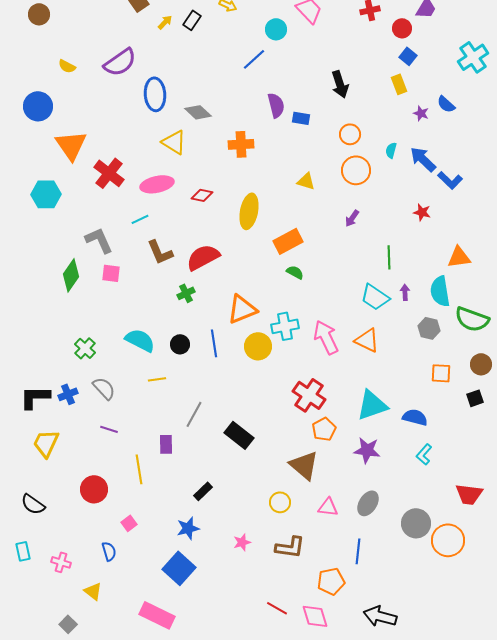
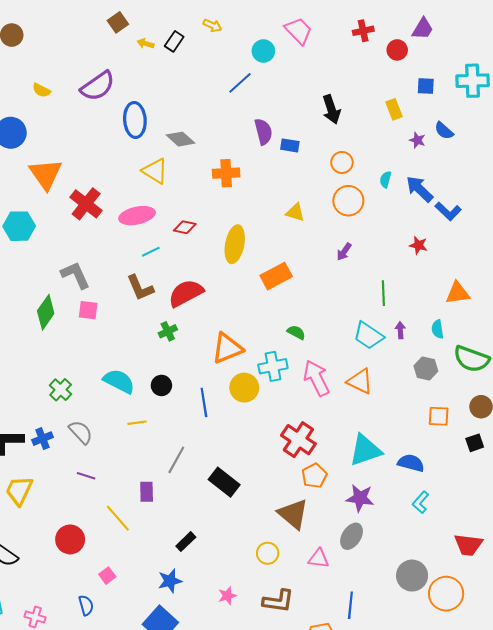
yellow arrow: (165, 22) -> (146, 44), turned -119
blue square: (408, 56) -> (426, 86), moved, turned -36
cyan cross: (473, 57) -> (473, 81), turned 32
cyan line: (140, 219) -> (151, 252), moved
green semicircle: (295, 272) -> (296, 332), moved
cyan semicircle: (440, 291) -> (438, 329), size x0.6
blue line: (214, 343) -> (204, 402), moved
yellow line: (139, 469) -> (118, 518), turned -32
gray ellipse: (368, 503) -> (352, 536), moved

